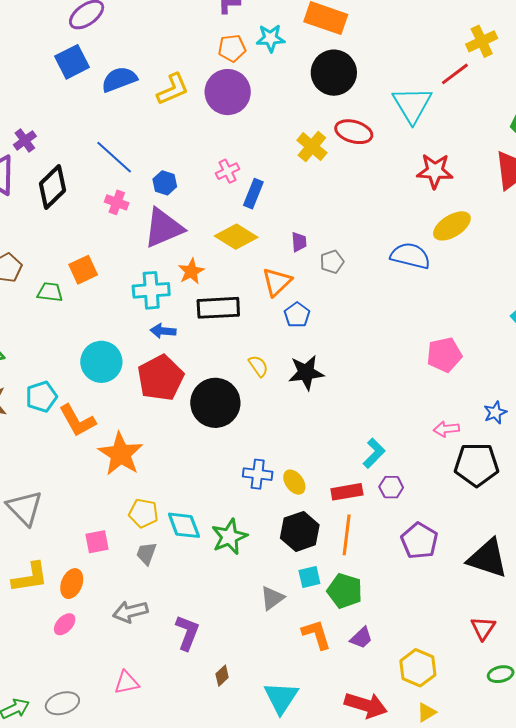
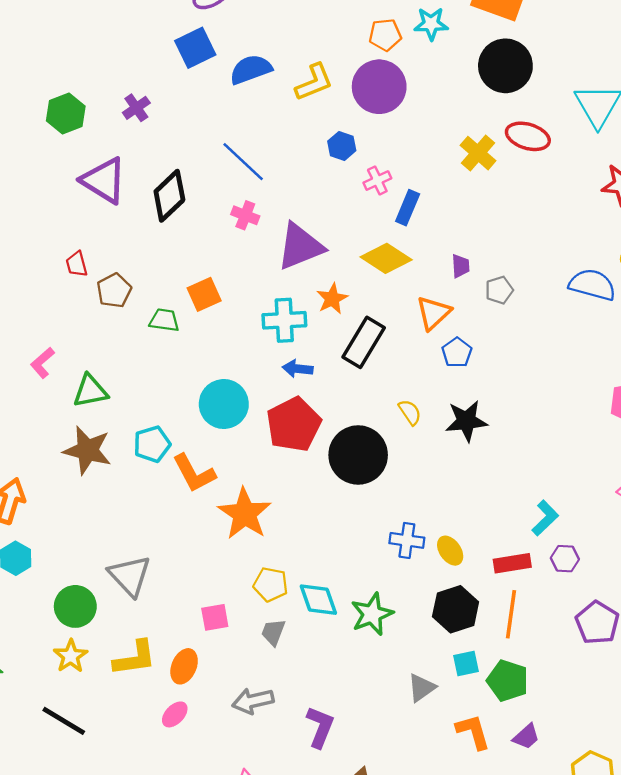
purple cross: (25, 140) -> (136, 108), moved
blue hexagon: (165, 183) -> (342, 146), moved
black rectangle: (218, 308) -> (364, 342), turned -57

